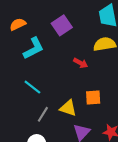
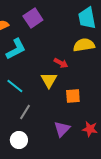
purple square: (62, 25) -> (33, 18), moved
yellow triangle: (68, 108) -> (49, 80), moved, turned 42

